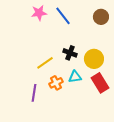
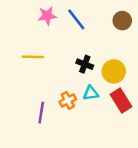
yellow line: (45, 63) -> (33, 57), moved, turned 36

